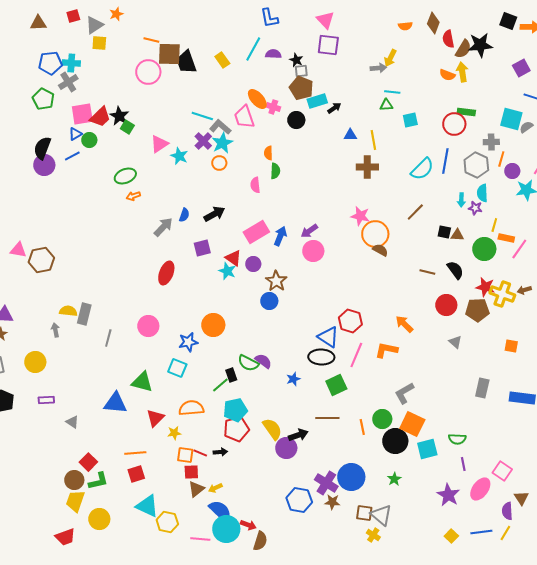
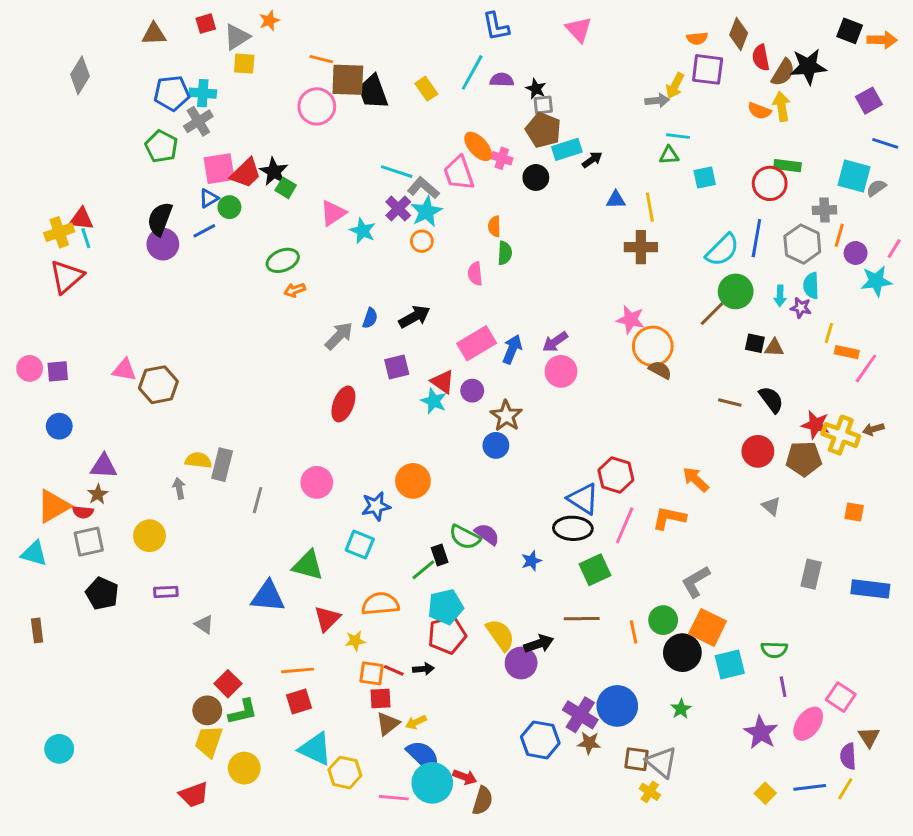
purple square: (328, 45) -> (708, 69), moved
green circle: (484, 249) -> (736, 291), moved

